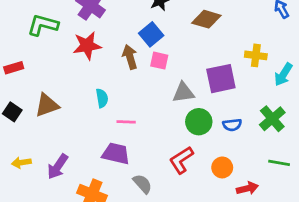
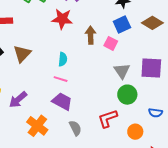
blue square: (151, 34) -> (122, 25), moved
gray triangle: (183, 93) -> (122, 71), turned 48
brown triangle: (47, 105) -> (22, 54), turned -42
pink line: (126, 122) -> (61, 79), moved
blue semicircle: (232, 125) -> (155, 113), moved

